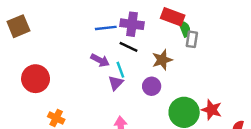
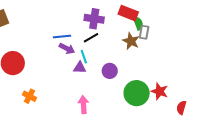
blue line: (106, 28) -> (62, 36), moved
black line: (129, 47) -> (91, 38), turned -56
brown star: (162, 60) -> (131, 41), moved, turned -30
purple triangle: (116, 83) -> (80, 68), turned 48

